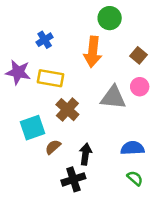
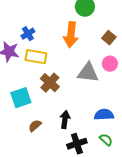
blue cross: (45, 40) -> (28, 34), moved
brown semicircle: (53, 147) -> (35, 126), moved
black cross: (73, 179) -> (77, 144), moved

